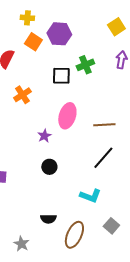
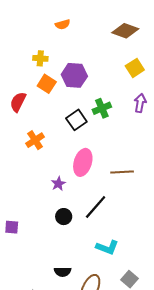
black square: (61, 76) -> (76, 120), turned -36
black line: (103, 158) -> (96, 207), moved

